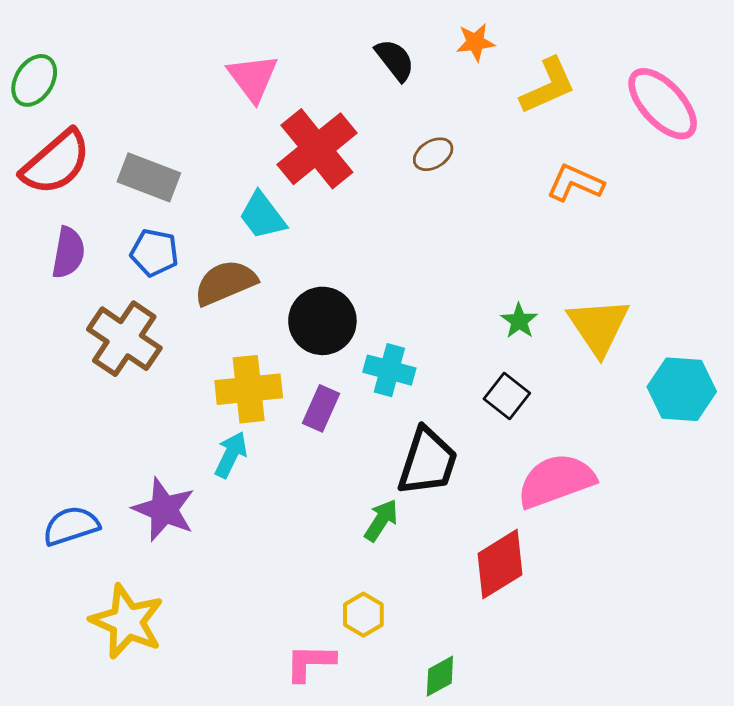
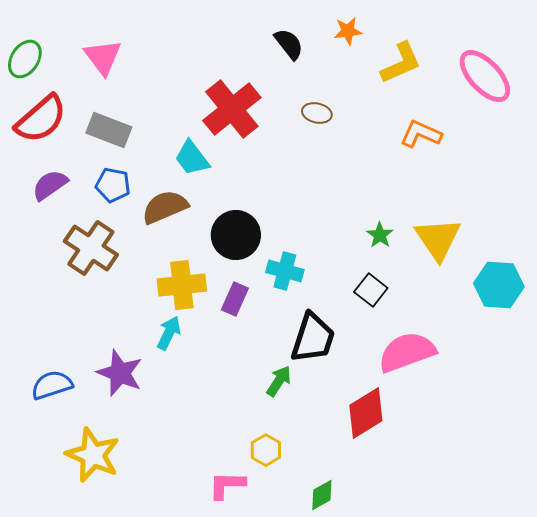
pink triangle: (253, 78) -> (103, 57), moved
brown ellipse: (433, 154) -> (317, 113), turned 44
purple semicircle: (68, 253) -> (50, 185), turned -135

